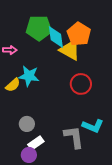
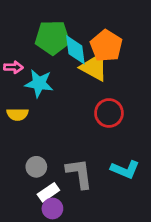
cyan star: (29, 76) -> (39, 83), moved
yellow semicircle: (13, 85) -> (17, 114), turned 42
gray L-shape: (74, 137) -> (79, 174), moved
purple circle: (29, 155) -> (52, 209), moved

